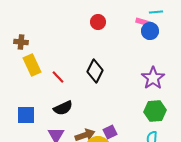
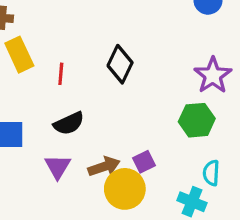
red line: (58, 77) -> (61, 74), turned 48
green hexagon: (155, 111) -> (197, 120), moved

